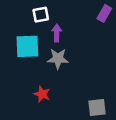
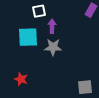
red star: (42, 94) -> (21, 79), moved

